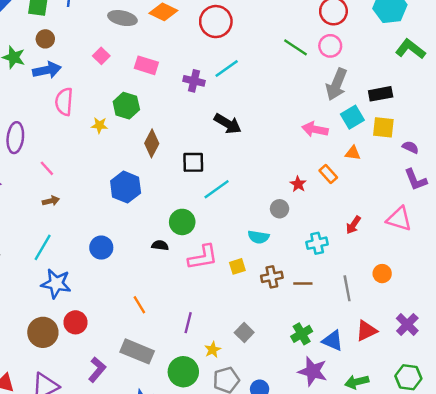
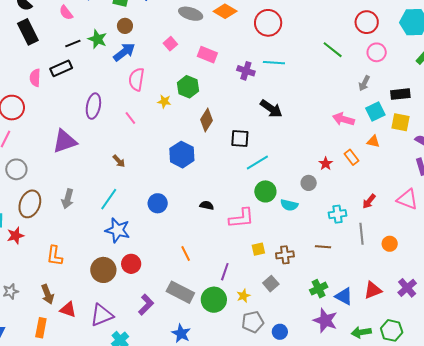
pink circle: (330, 46) -> (377, 52), moved
cyan line: (227, 69) -> (274, 63), turned 35
blue arrow: (47, 70) -> (124, 52), turned -30
gray arrow: (336, 84) -> (364, 83), size x0.6
pink line: (47, 168) -> (130, 118), moved
brown arrow: (51, 201) -> (119, 161), turned 56
green circle: (182, 222) -> (265, 191), moved
yellow square: (237, 266) -> (258, 249), moved
brown cross: (272, 277) -> (285, 255), moved
gray line: (347, 288) -> (362, 234), moved
green circle: (183, 372) -> (214, 300), moved
green hexagon: (408, 377) -> (392, 330), moved

